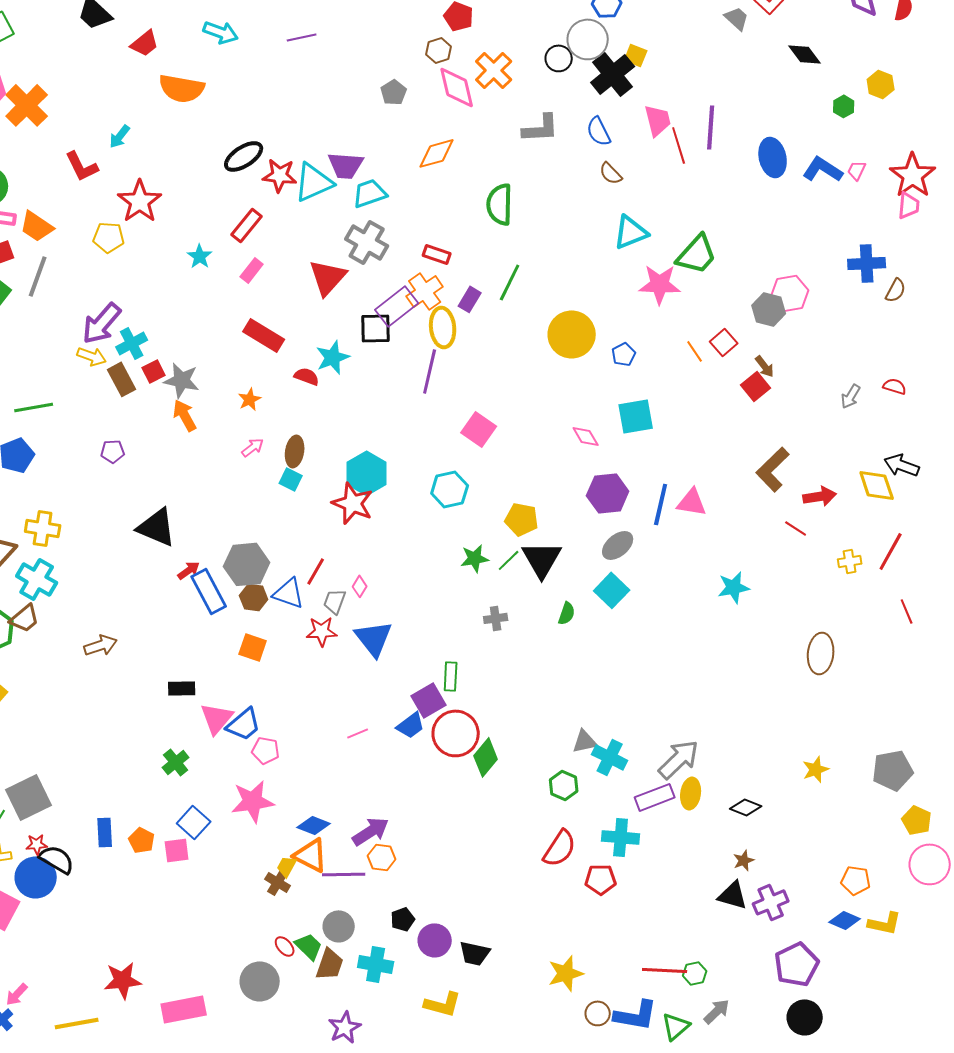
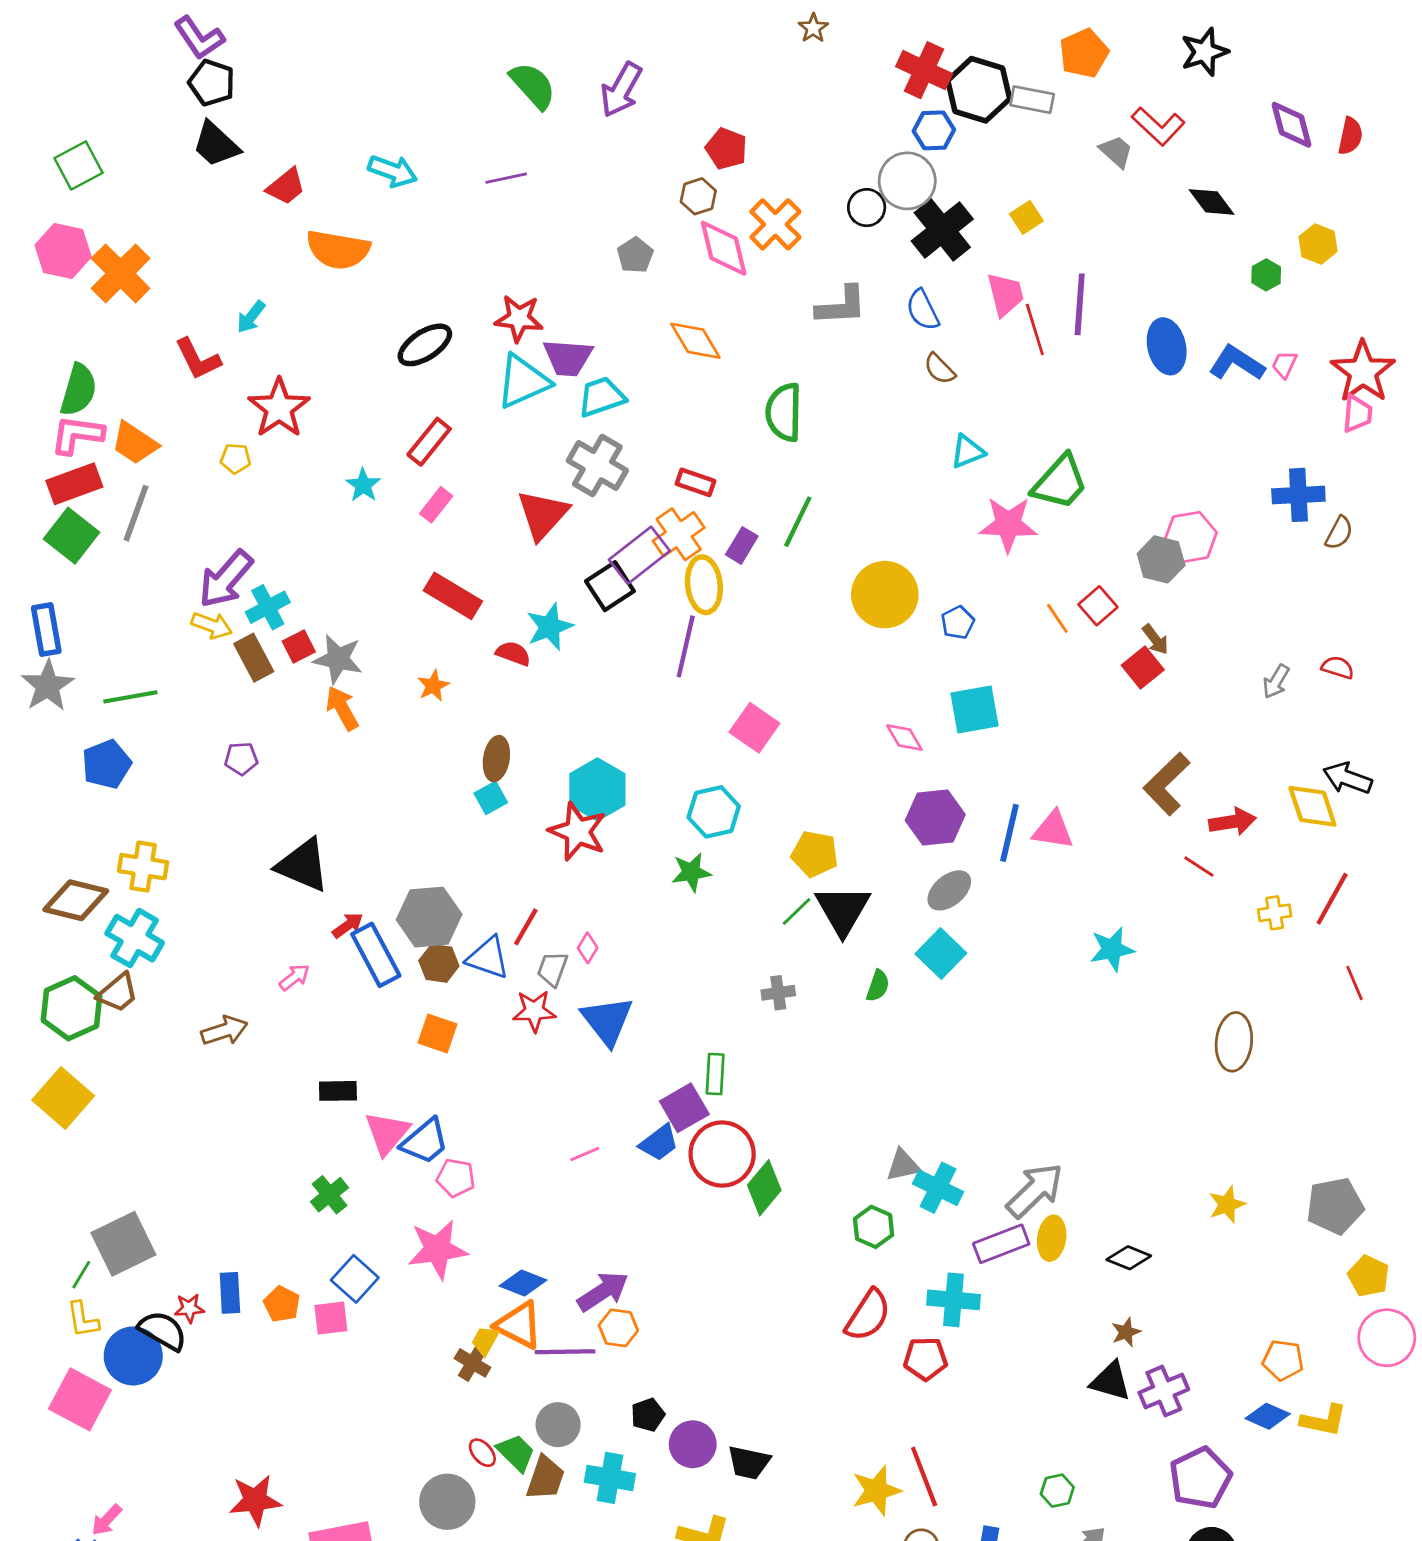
yellow square: (636, 55) -> (1026, 217), moved, turned 35
orange diamond: (437, 153) -> (695, 341), turned 75
red star: (280, 175) -> (519, 318), moved
cyan triangle: (631, 232) -> (968, 452), size x0.7
yellow pentagon: (109, 237) -> (236, 459), size x0.7
black square: (376, 328) -> (610, 586), turned -32
pink arrow: (253, 447) -> (294, 977), moved
cyan square: (291, 479) -> (491, 798), turned 35
green star: (475, 558) -> (691, 872), moved
red star: (37, 844) -> (189, 1308), moved
red line: (665, 970) -> (924, 1477), moved, turned 66

